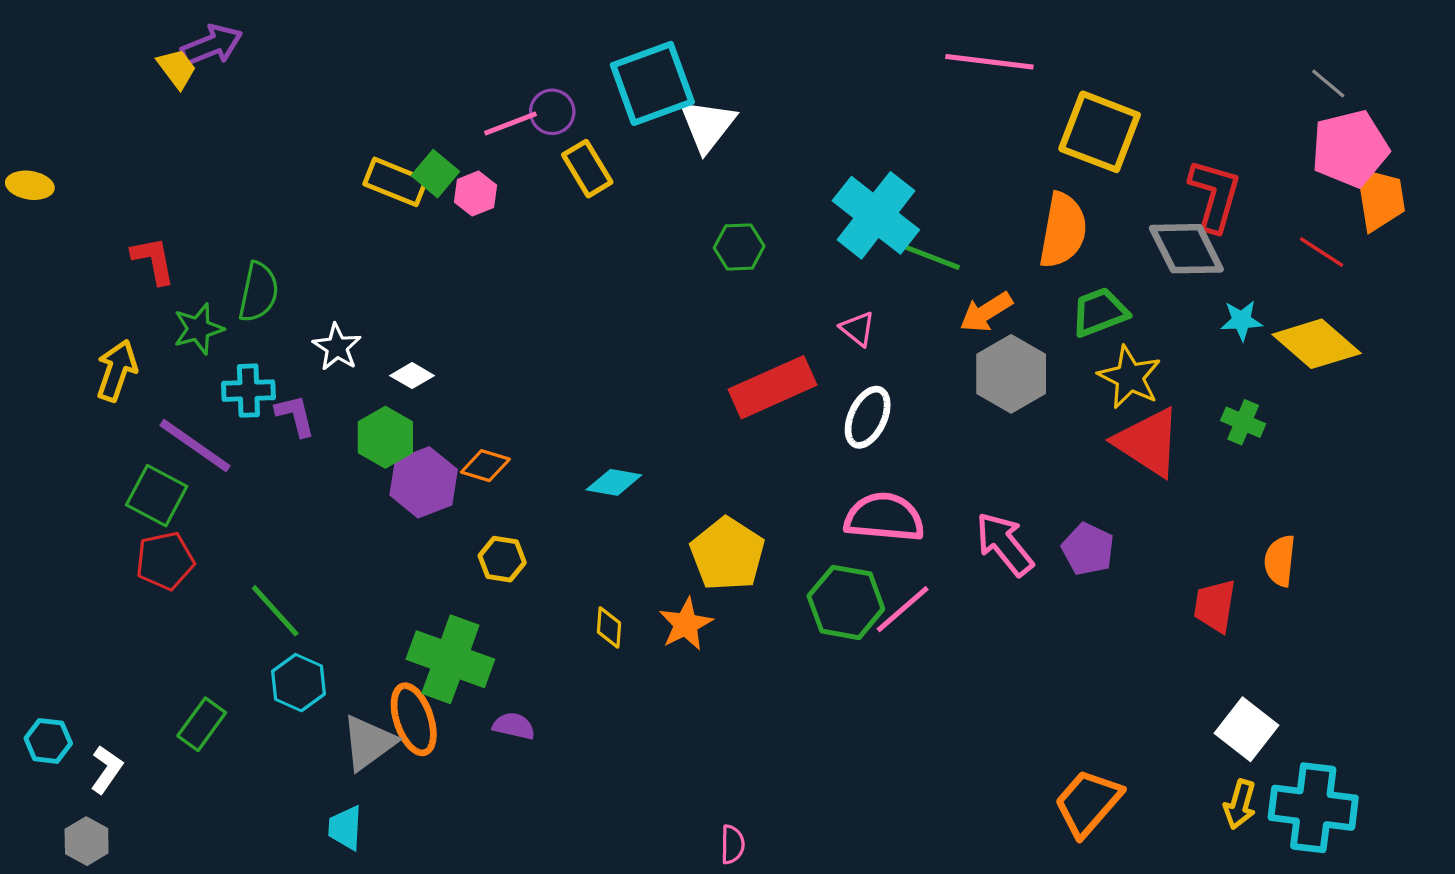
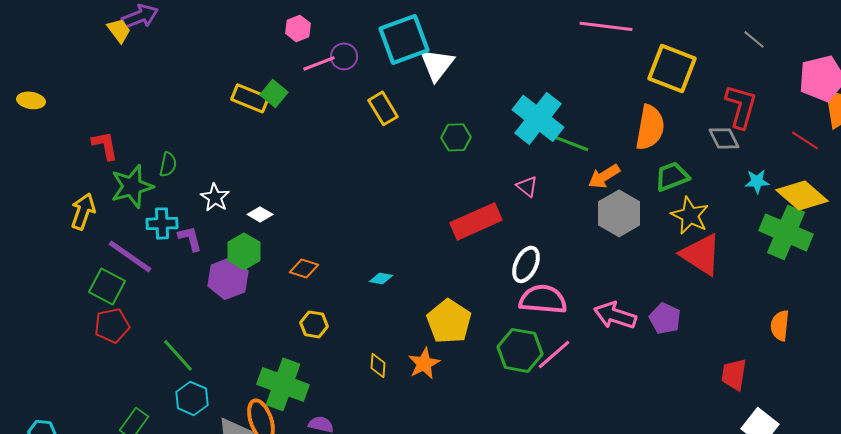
gray line: (1328, 83) -> (754, 39), moved
yellow rectangle: (587, 169) -> (383, 108), moved
pink hexagon: (475, 194) -> (298, 28), moved
gray diamond: (1186, 249) -> (724, 138), size x0.7
green semicircle: (258, 292) -> (168, 164), size x0.7
green star: (198, 329) -> (132, 186), size x1.4
white ellipse: (868, 417) -> (526, 264), moved
green cross: (1243, 422) -> (786, 232), moved, size x2.0
purple hexagon: (424, 482) -> (228, 278), moved
cyan diamond: (614, 482) -> (381, 278), size x0.7
pink arrow: (1004, 544) -> (615, 315), turned -33
red trapezoid: (1215, 606) -> (734, 374), moved

